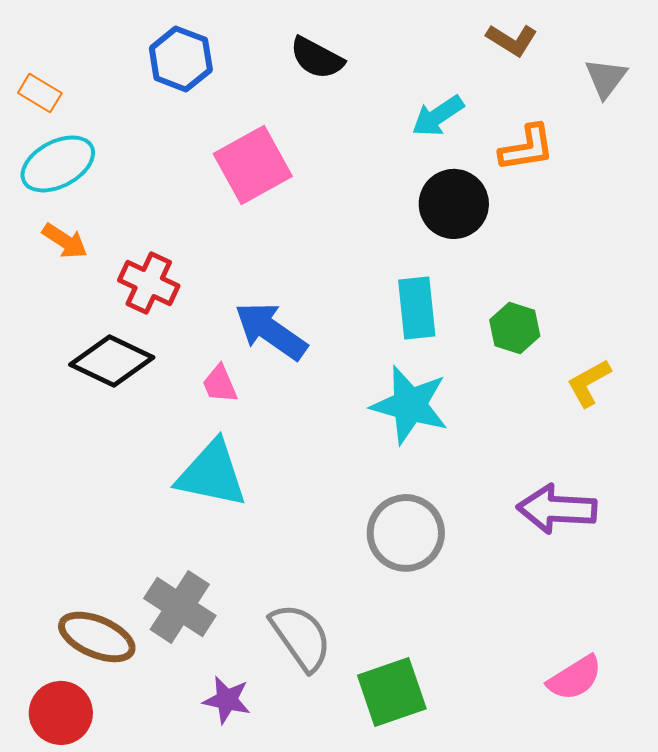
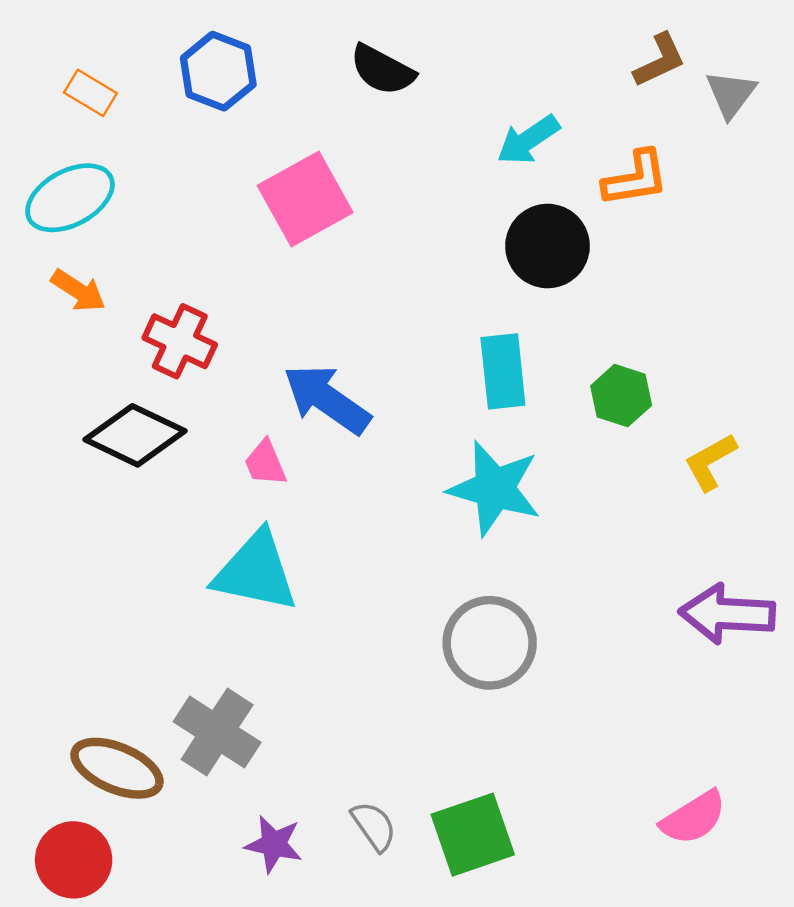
brown L-shape: (512, 40) -> (660, 60), moved, turned -57
orange rectangle: (40, 93) -> (90, 93), moved
purple arrow: (557, 509) -> (727, 614), moved
gray semicircle: (301, 637) -> (374, 826), moved, size x0.6

